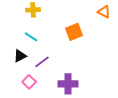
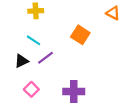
orange square: (74, 32) -> (80, 35), turned -36
purple line: (42, 62) -> (45, 58), moved

